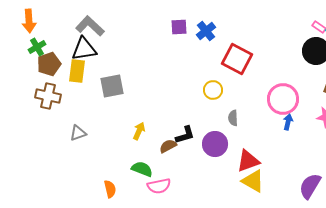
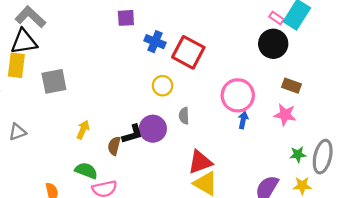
blue cross: (206, 31) -> (155, 42), moved, turned -30
purple circle: (215, 144) -> (153, 129), moved
brown semicircle: (168, 146) -> (114, 146), turned -48

